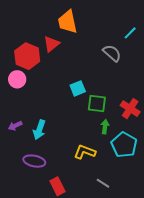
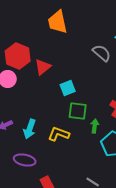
red triangle: (51, 44) -> (43, 67), moved
green square: (97, 104) -> (78, 111), moved
yellow L-shape: (85, 152) -> (59, 134), moved

